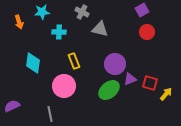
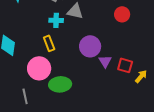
cyan cross: (59, 32) -> (56, 20), moved
purple triangle: (130, 79) -> (105, 61), turned -40
green ellipse: (109, 90) -> (60, 84), moved, turned 35

